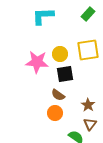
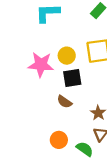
orange circle: (55, 113) -> (59, 140), moved

